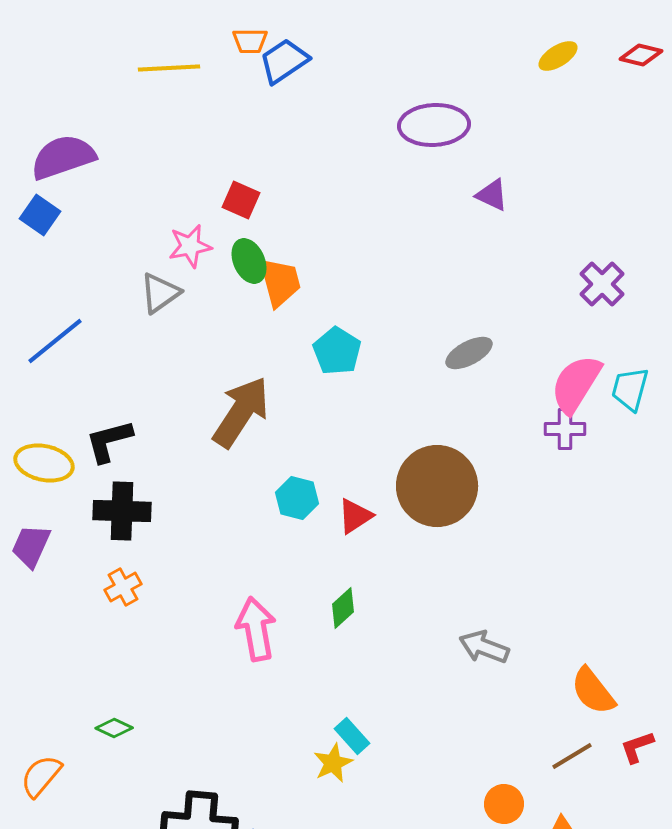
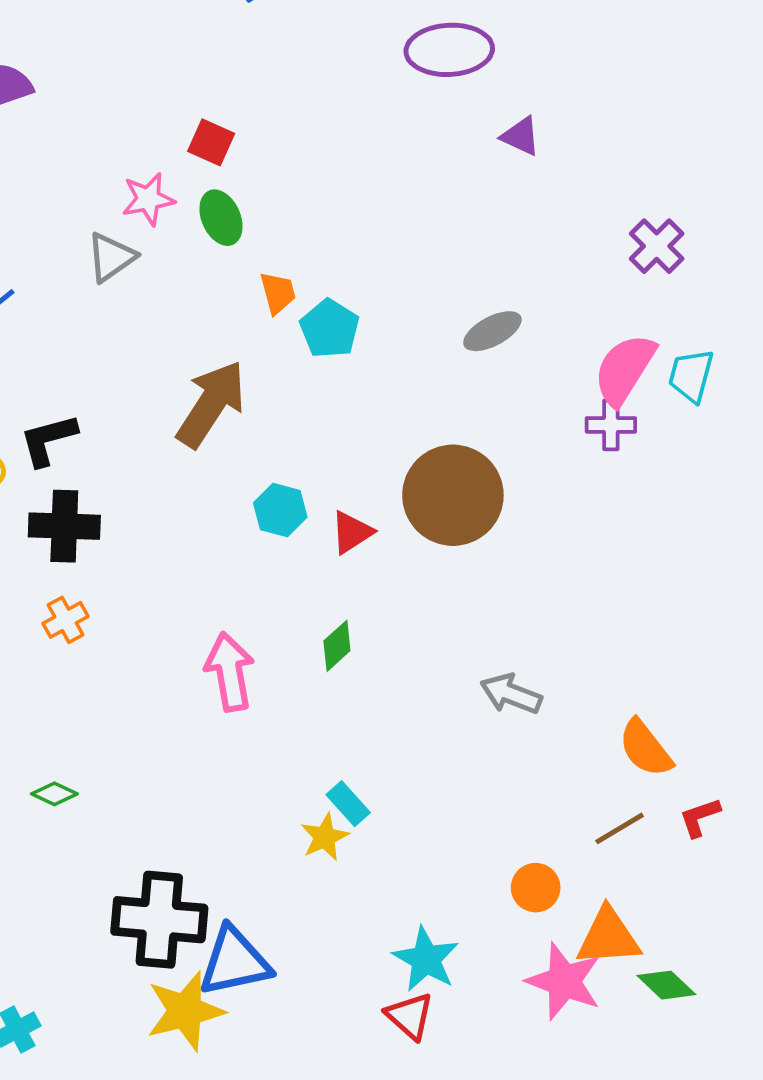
orange trapezoid: (280, 282) -> (278, 293), moved, size x0.7

